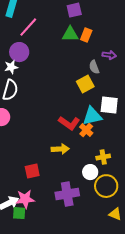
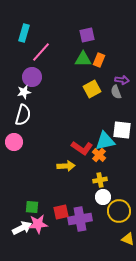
gray semicircle: (94, 67) -> (116, 92), moved
yellow square: (85, 84) -> (92, 89), moved
yellow arrow: (60, 149) -> (66, 166), moved
yellow cross: (103, 157) -> (100, 180), moved
red square: (32, 171) -> (61, 212), moved
green square: (19, 213) -> (32, 207), moved

